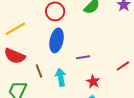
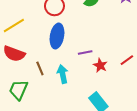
red star: (93, 81) -> (100, 65), moved

